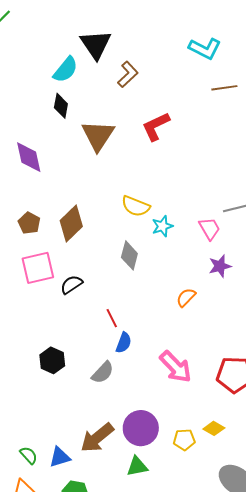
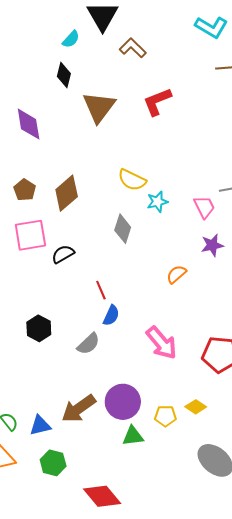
cyan semicircle: (66, 70) -> (71, 39), size x0.7
brown L-shape: (128, 74) -> (133, 48), turned -96
green triangle: (137, 466) -> (133, 436), moved

